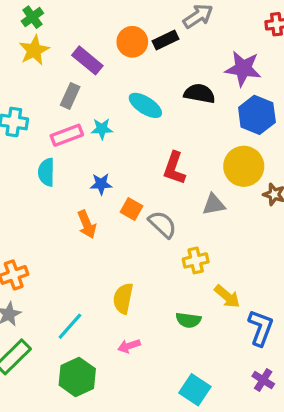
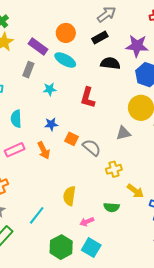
black rectangle: (165, 40) -> (100, 37), moved
cyan ellipse: (145, 105) -> (65, 60), moved
pink rectangle: (67, 135) -> (15, 150), moved
red L-shape: (174, 168) -> (88, 98), moved
pink arrow: (129, 346) -> (87, 222), moved
green hexagon: (77, 377) -> (61, 247), moved
cyan square: (195, 390) -> (91, 248), moved

